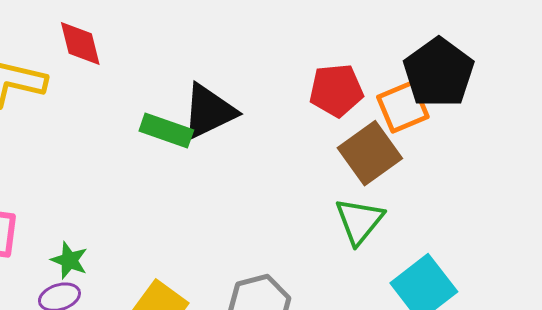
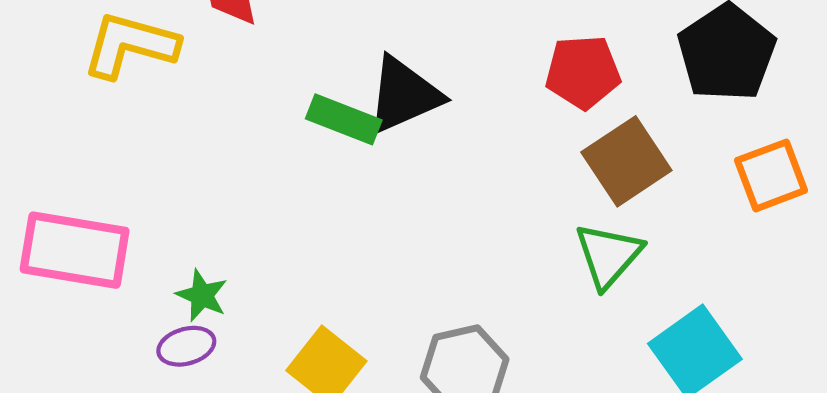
orange square: (403, 107) -> (771, 175), moved

